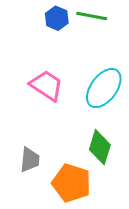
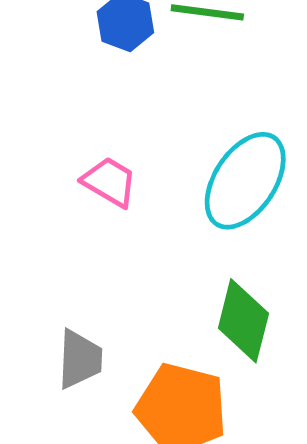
pink trapezoid: (46, 85) -> (110, 182), size x0.7

